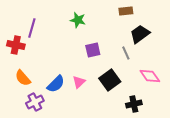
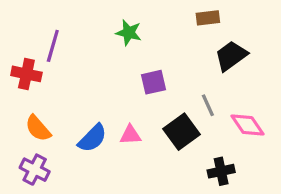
gray line: (126, 53) -> (208, 105), moved
pink triangle: (79, 82) -> (130, 135), turned 40
purple cross: (35, 102) -> (35, 170), moved, turned -36

